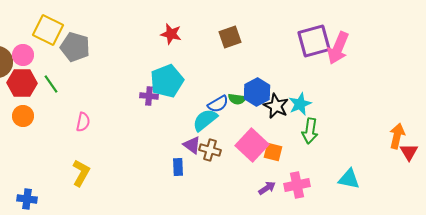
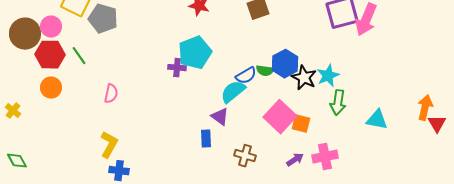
brown cross: (210, 150) -> (245, 156), moved
cyan triangle: (349, 179) -> (377, 120), moved
blue cross: (27, 199) -> (119, 171), moved

